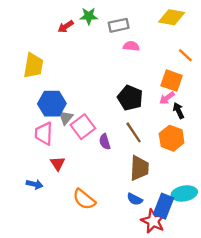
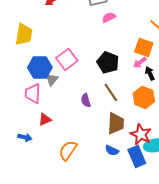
pink semicircle: (131, 46) -> (109, 17), turned -32
pink square: (83, 127) -> (67, 59), moved
red triangle: (58, 164) -> (45, 119), turned 40
orange semicircle: (84, 199) -> (68, 150), turned 85
blue rectangle: (164, 206) -> (137, 156), turned -45
red star: (153, 221) -> (141, 134), moved

